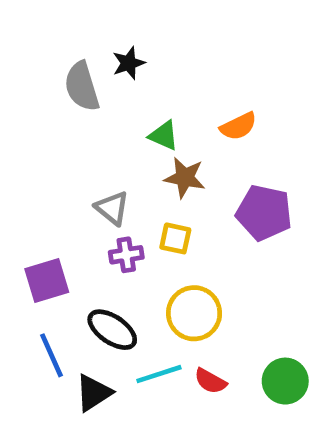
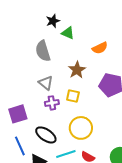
gray semicircle: (82, 86) -> (43, 51), moved
green triangle: (164, 136) -> (68, 33), moved
brown star: (185, 178) -> (77, 70), turned 30

